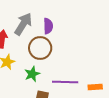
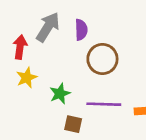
brown circle: (40, 48) -> (102, 59), moved

